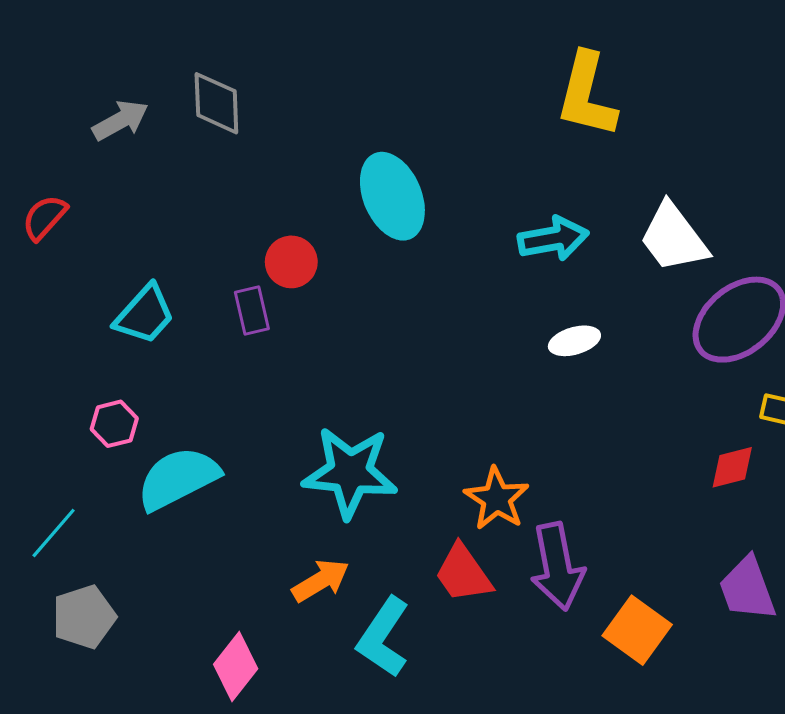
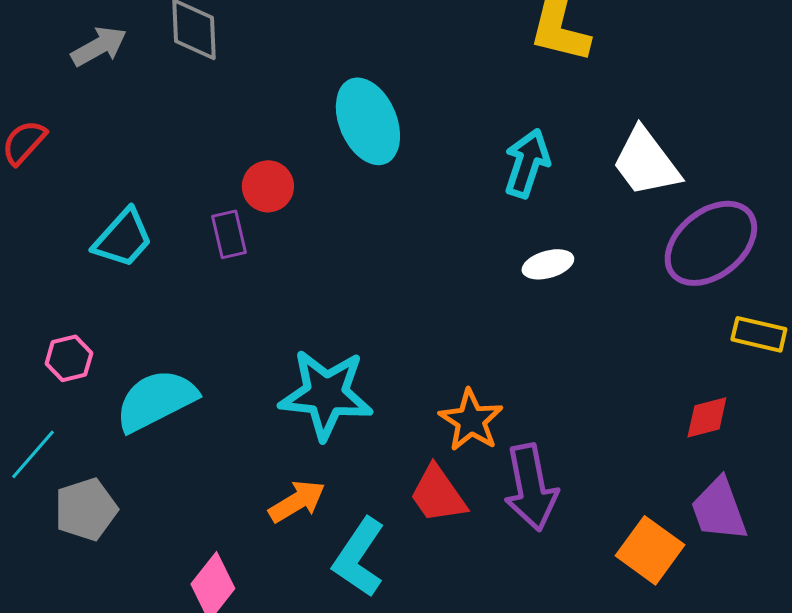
cyan arrow: (553, 239) -> (527, 163), turned -62
pink hexagon: (114, 424) -> (69, 358), moved
red diamond: (732, 467) -> (707, 417), moved
gray pentagon: (84, 617) -> (86, 509), moved
orange square: (637, 630) -> (650, 550), moved

